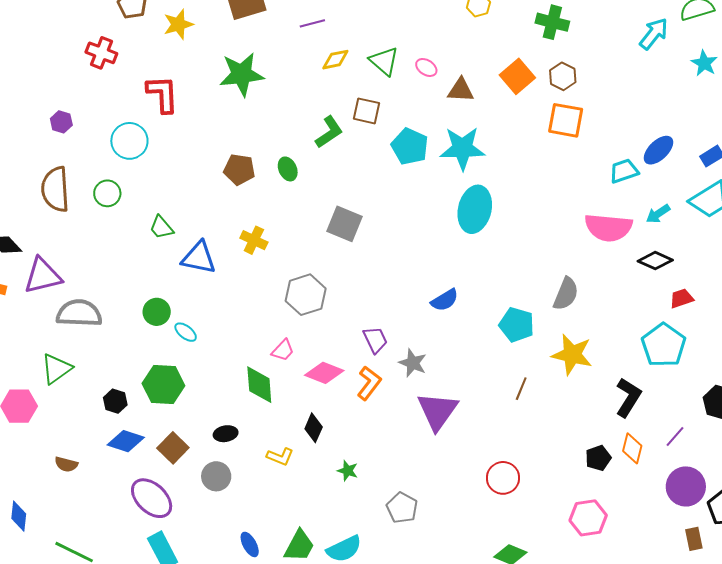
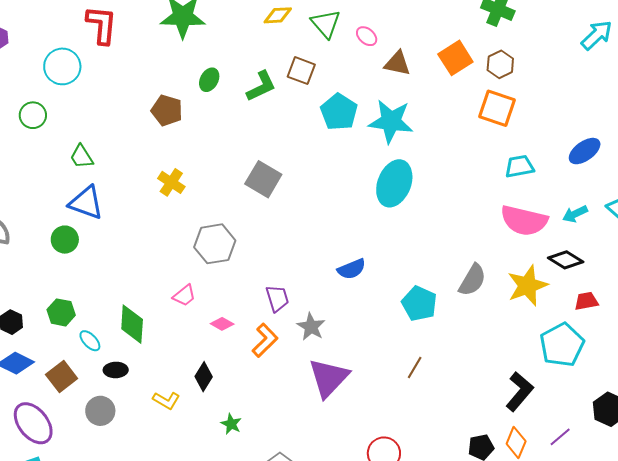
green ellipse: (288, 169) -> (209, 80), moved, turned 45
cyan trapezoid: (624, 171) -> (519, 166), moved
blue triangle: (199, 258) -> (86, 203), moved
cyan ellipse: (186, 332) -> (90, 341), moved
yellow star: (572, 355) -> (527, 286), moved, turned 30
pink diamond: (324, 373) -> (222, 324), size x0.6
green hexagon: (163, 385) -> (61, 312), size x0.7
green diamond: (259, 385) -> (132, 324), moved

